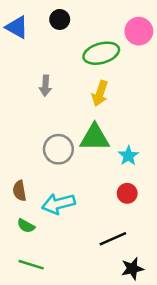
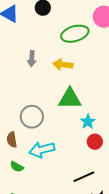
yellow arrow: (100, 93) -> (63, 65), moved, turned 78
gray circle: (58, 149) -> (32, 117), moved
cyan star: (128, 156) -> (88, 122), moved

